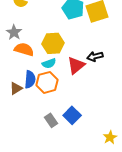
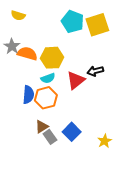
orange semicircle: (24, 49) -> (27, 54), moved
brown triangle: (16, 88) -> (42, 127), moved
yellow star: (110, 137) -> (105, 141), moved

